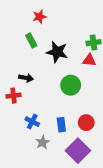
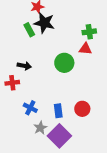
black star: (57, 52) -> (44, 23), moved
green circle: (71, 85) -> (64, 63), moved
purple square: (78, 151) -> (59, 136), moved

